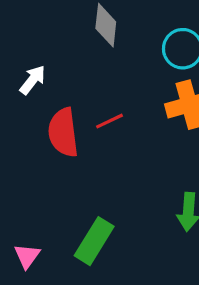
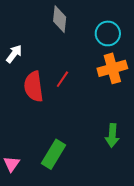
red line: (109, 121) -> (62, 79), turned -30

